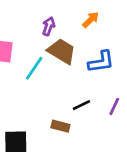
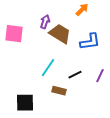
purple arrow: (49, 26) -> (45, 22), moved
cyan line: (34, 68) -> (48, 68), moved

